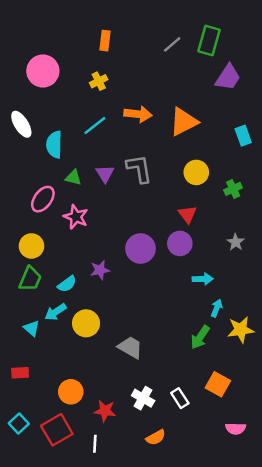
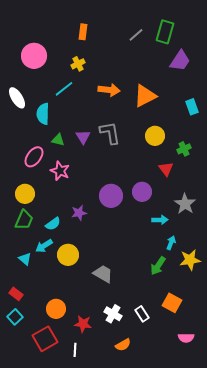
cyan line: (95, 126) -> (64, 89), moved
red triangle: (187, 214) -> (166, 169), moved
gray star: (236, 242) -> (185, 204), moved, size x1.5
red rectangle: (20, 373) -> (16, 294), turned 40
cyan square: (19, 423) -> (15, 317), moved

